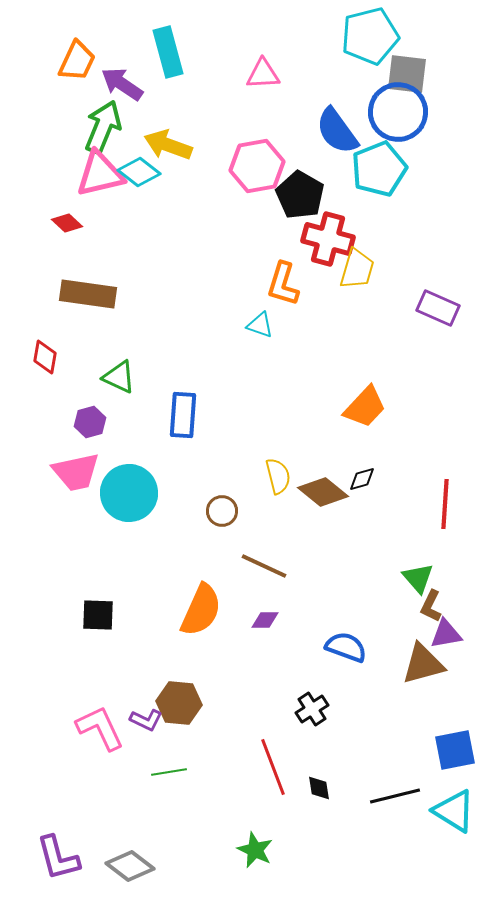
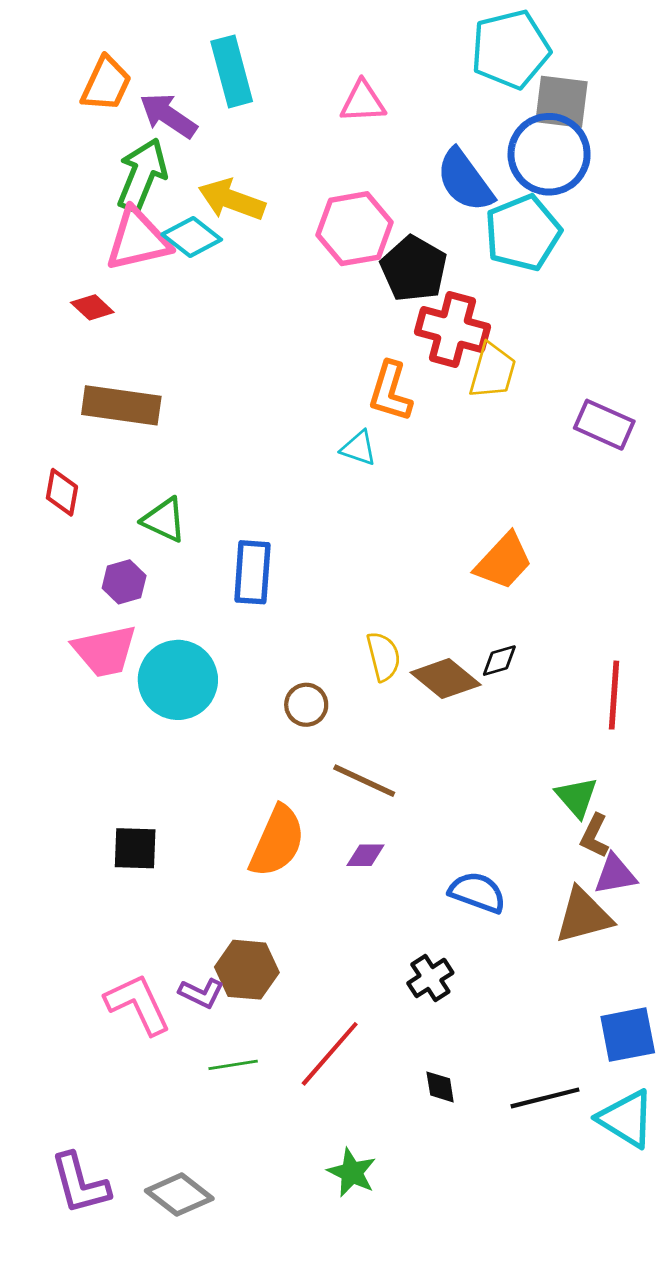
red line: (273, 767) -> (330, 1054), moved, turned 62

